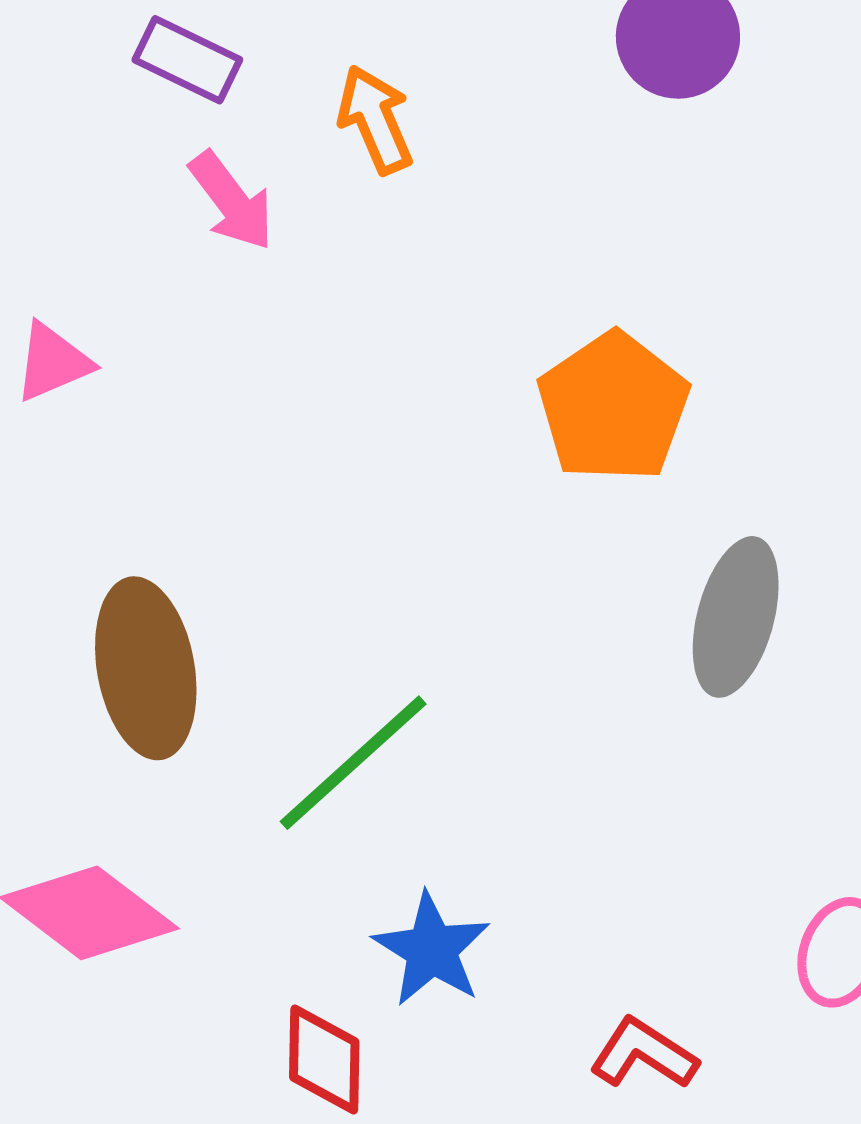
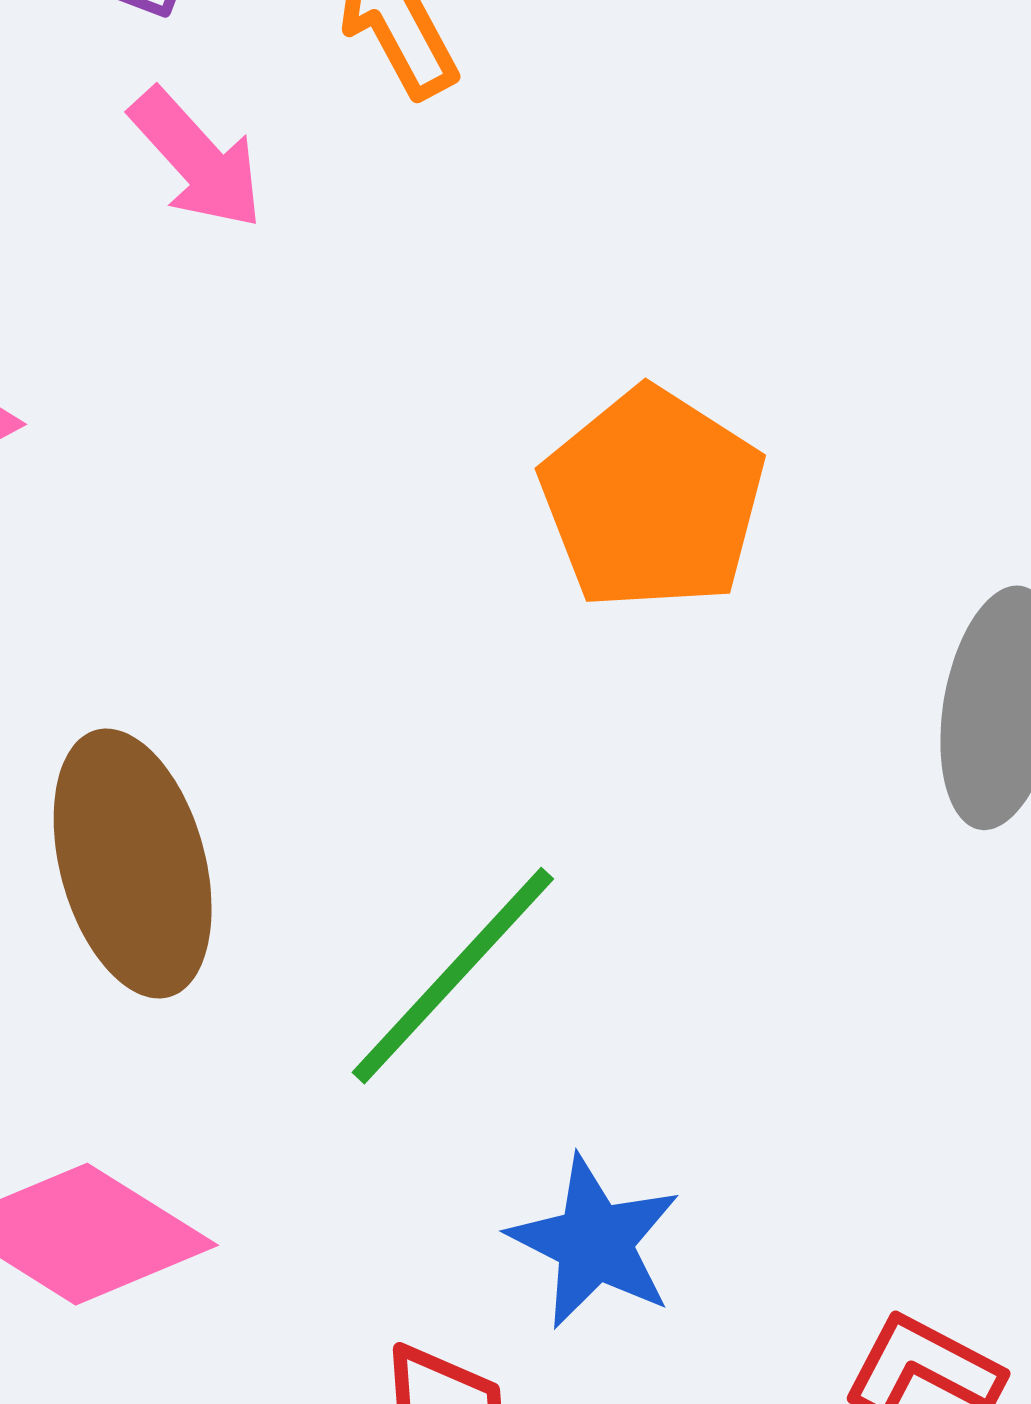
orange pentagon: (613, 407) -> (652, 499), moved

